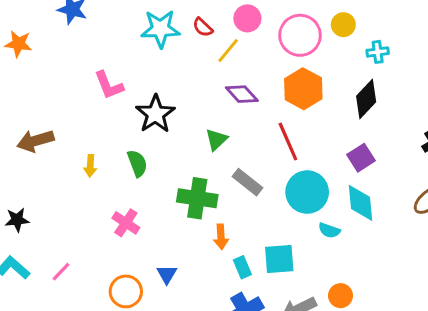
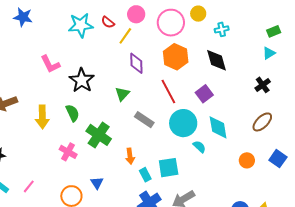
purple diamond: (242, 94) -> (136, 63), turned 45
black diamond: (366, 99) -> (217, 60), turned -55
purple square: (361, 158) -> (204, 94), moved
yellow arrow: (90, 166) -> (42, 117), size x1.6
green cross: (197, 198) -> (99, 135), moved, turned 30
cyan semicircle: (329, 230) -> (199, 147), turned -152
orange circle: (341, 296) -> (247, 160), moved

